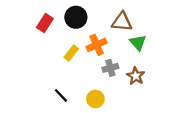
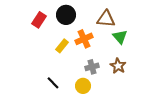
gray cross: (110, 68) -> (92, 67), moved

